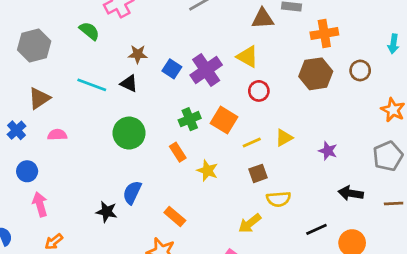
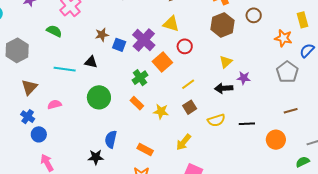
brown star: (138, 54) -> (102, 35), moved
orange square: (224, 120) -> (162, 62), moved, turned 30
blue cross: (17, 130) -> (28, 117), moved
pink semicircle: (57, 135) -> (54, 104), moved
yellow triangle: (284, 138) -> (226, 62), moved
blue circle: (27, 171) -> (39, 134), moved
brown square: (258, 173) -> (190, 107), moved
black arrow: (351, 193) -> (224, 88), moved
brown line: (394, 203) -> (291, 111), moved
yellow arrow: (250, 223) -> (184, 142), moved
black line: (316, 229) -> (247, 124), moved, turned 35

